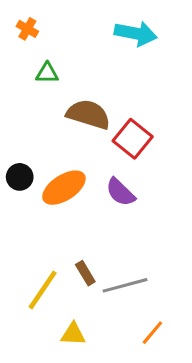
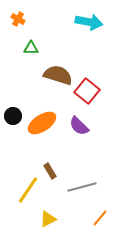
brown rectangle: (85, 273) -> (50, 171), moved
yellow triangle: (73, 334) -> (48, 219), turned -30

